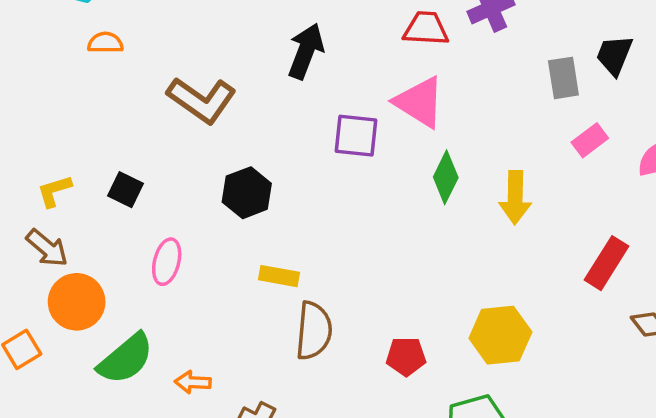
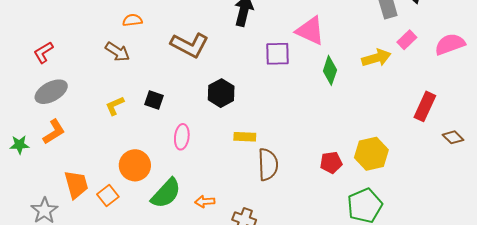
yellow arrow: (515, 197) -> (376, 58), moved, turned -100
brown arrow: (47, 248) -> (117, 52), moved
red pentagon: (406, 356) -> (331, 163), moved

